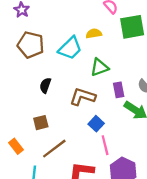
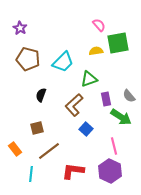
yellow semicircle: (94, 34) -> (96, 51), moved
brown L-shape: (83, 97) -> (74, 105), turned -60
pink line: (105, 145) -> (114, 146), moved

